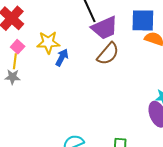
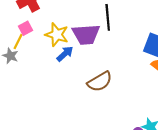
purple trapezoid: (105, 28) -> (86, 34), moved
brown semicircle: (108, 54) -> (100, 82), moved

